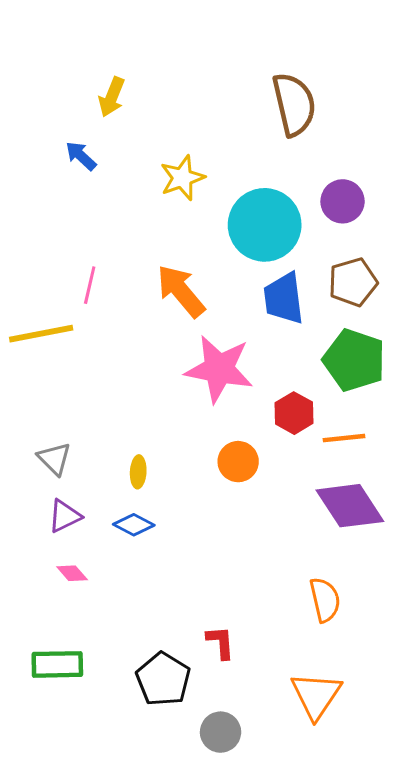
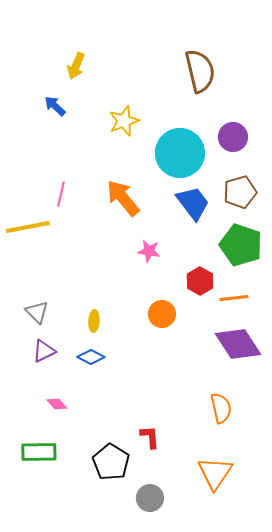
blue trapezoid: (284, 298) -> (193, 203), turned 150
pink star: (219, 369) -> (149, 251), size x0.5
pink diamond: (72, 573) -> (57, 404), moved

